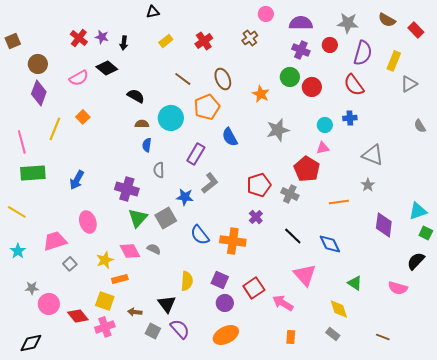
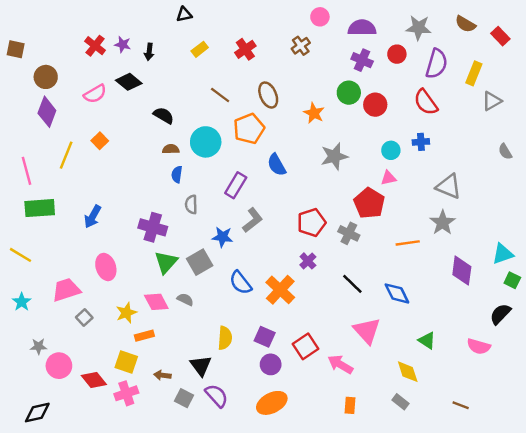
brown square: (13, 41) -> (16, 49), turned 35
gray star: (368, 185) -> (443, 223), size x1.5
orange cross: (233, 241) -> (280, 290), turned 35

